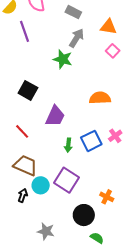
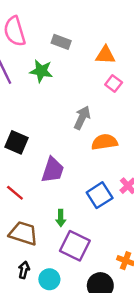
gray arrow: (77, 38) -> (82, 118), moved
green star: (63, 59) -> (41, 71), moved
green arrow: (68, 145) -> (61, 218), moved
cyan circle: (41, 185) -> (49, 279), moved

